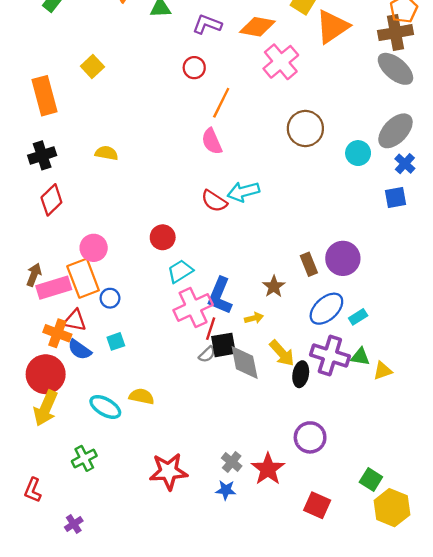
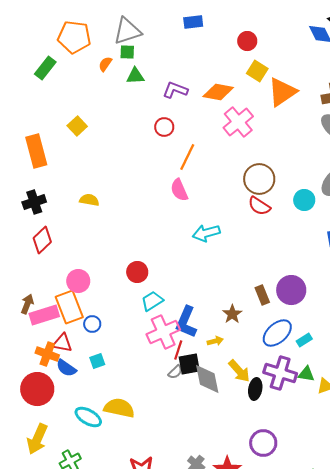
red semicircle: (214, 201) -> (259, 206), moved
yellow semicircle: (142, 396) -> (119, 408), size x1.4
yellow arrow: (46, 408) -> (37, 439), moved

